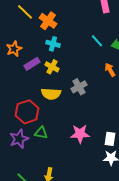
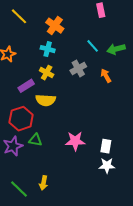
orange cross: (48, 21) -> (55, 26), moved
purple rectangle: (32, 64) -> (26, 86), moved
gray cross: (79, 87) -> (78, 68), moved

